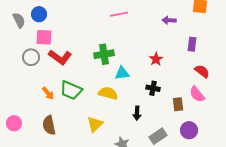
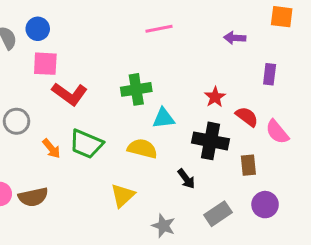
gray circle: (31, 57) -> (17, 121), moved
red semicircle: (202, 71) -> (247, 117), moved
black cross: (153, 88) -> (210, 141), size x1.6
pink semicircle: (197, 94) -> (277, 132), moved
black arrow: (137, 113) -> (186, 179), turned -40
brown semicircle: (49, 125) -> (33, 197), moved, turned -90

